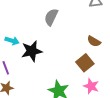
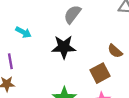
black star: (32, 51) -> (64, 47), moved

